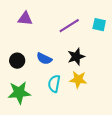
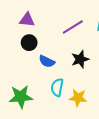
black circle: (17, 61) -> (29, 43), moved
yellow star: (78, 80) -> (78, 98), moved

